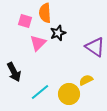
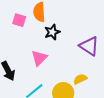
pink triangle: (38, 43) -> (39, 58), moved

